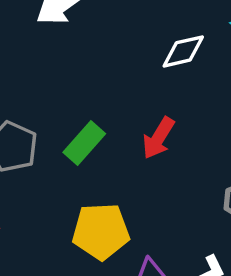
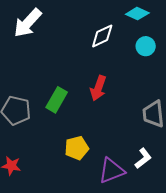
yellow pentagon: (101, 231) -> (77, 148), size x0.7

